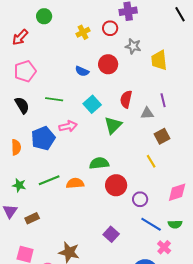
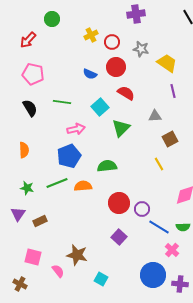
red circle: (110, 28) -> (112, 42), moved
yellow trapezoid: (159, 60) -> (167, 63), turned 130
pink pentagon: (25, 71) -> (33, 74), turned 30
red semicircle: (126, 99) -> (126, 93), moved, turned 108
purple line: (163, 100) -> (173, 91), moved
blue pentagon: (43, 138) -> (69, 156), moved
red circle: (116, 185) -> (119, 203), moved
purple circle: (140, 199) -> (142, 209), moved

